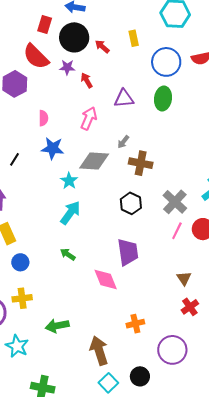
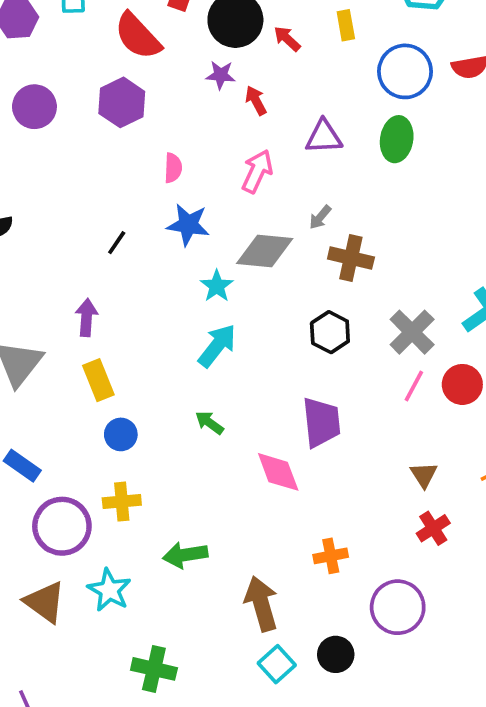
red semicircle: (36, 57) -> (138, 36), moved

